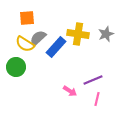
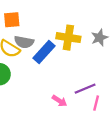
gray semicircle: (38, 38) -> (24, 42), turned -126
pink line: (97, 99) -> (96, 103), moved

